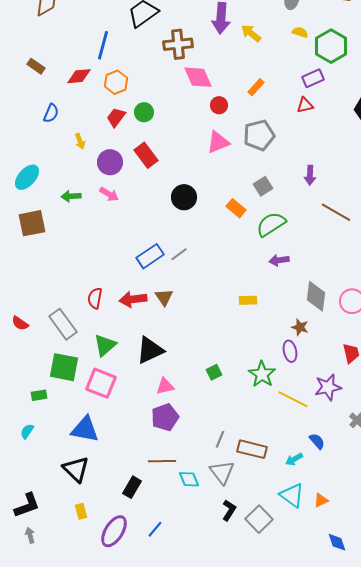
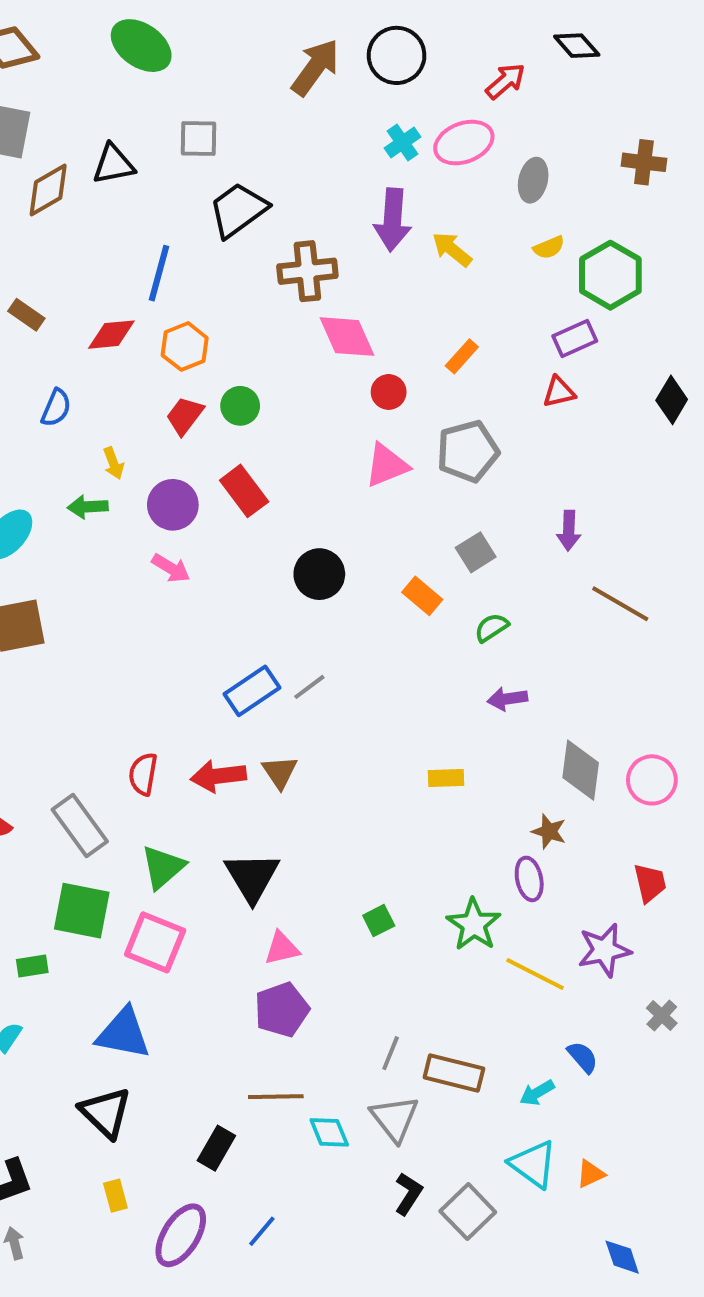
yellow semicircle: (300, 32) -> (549, 247), turned 140
green arrow: (71, 196) -> (88, 507), moved
green semicircle: (271, 224) -> (492, 628), size x0.6
black triangle: (150, 350) -> (252, 877), turned -36

